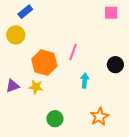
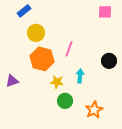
yellow circle: (16, 35) -> (36, 33), moved
yellow star: (36, 87) -> (57, 82), moved
green circle: (55, 119) -> (65, 101), moved

